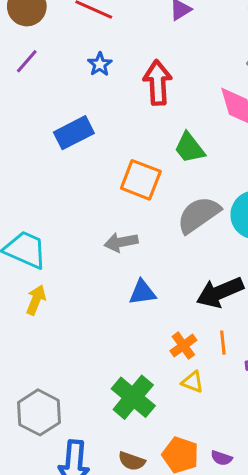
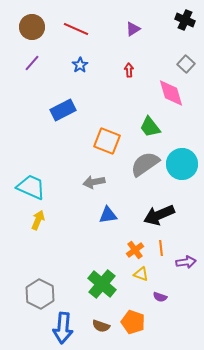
red arrow: (158, 83) -> (129, 70), moved, size x0.5
green trapezoid: (189, 148) -> (150, 127), moved
purple semicircle: (221, 458) -> (160, 297), moved

